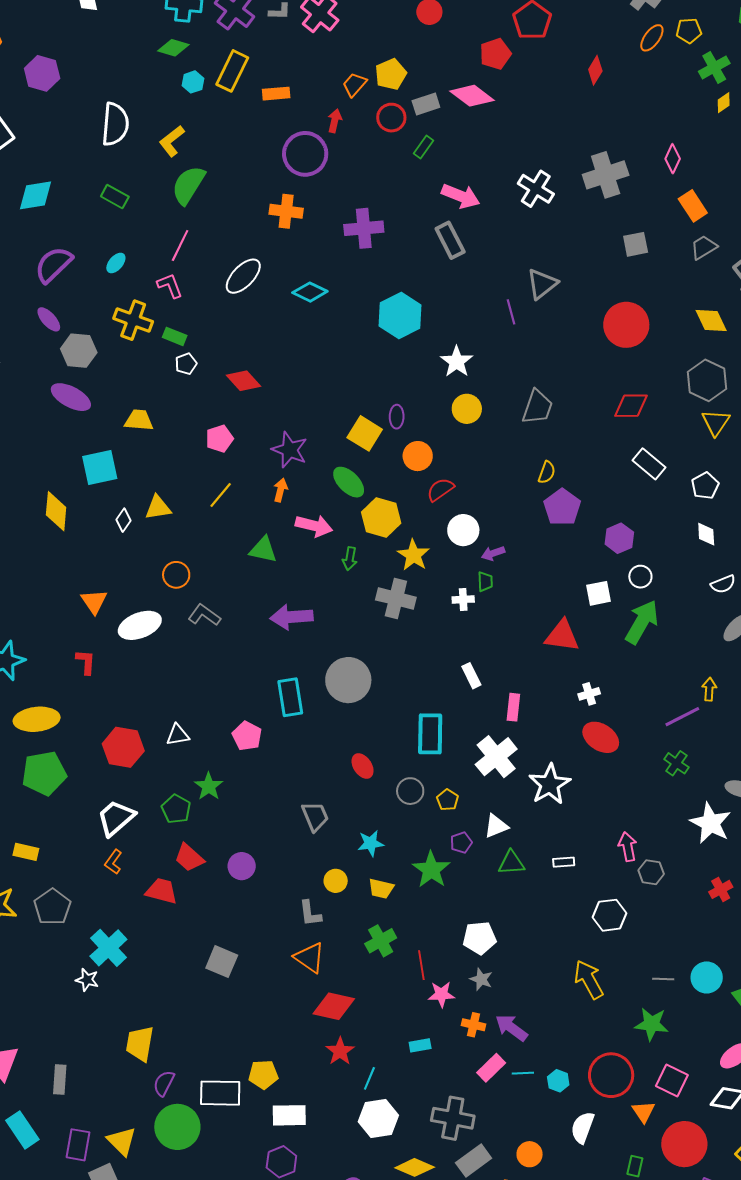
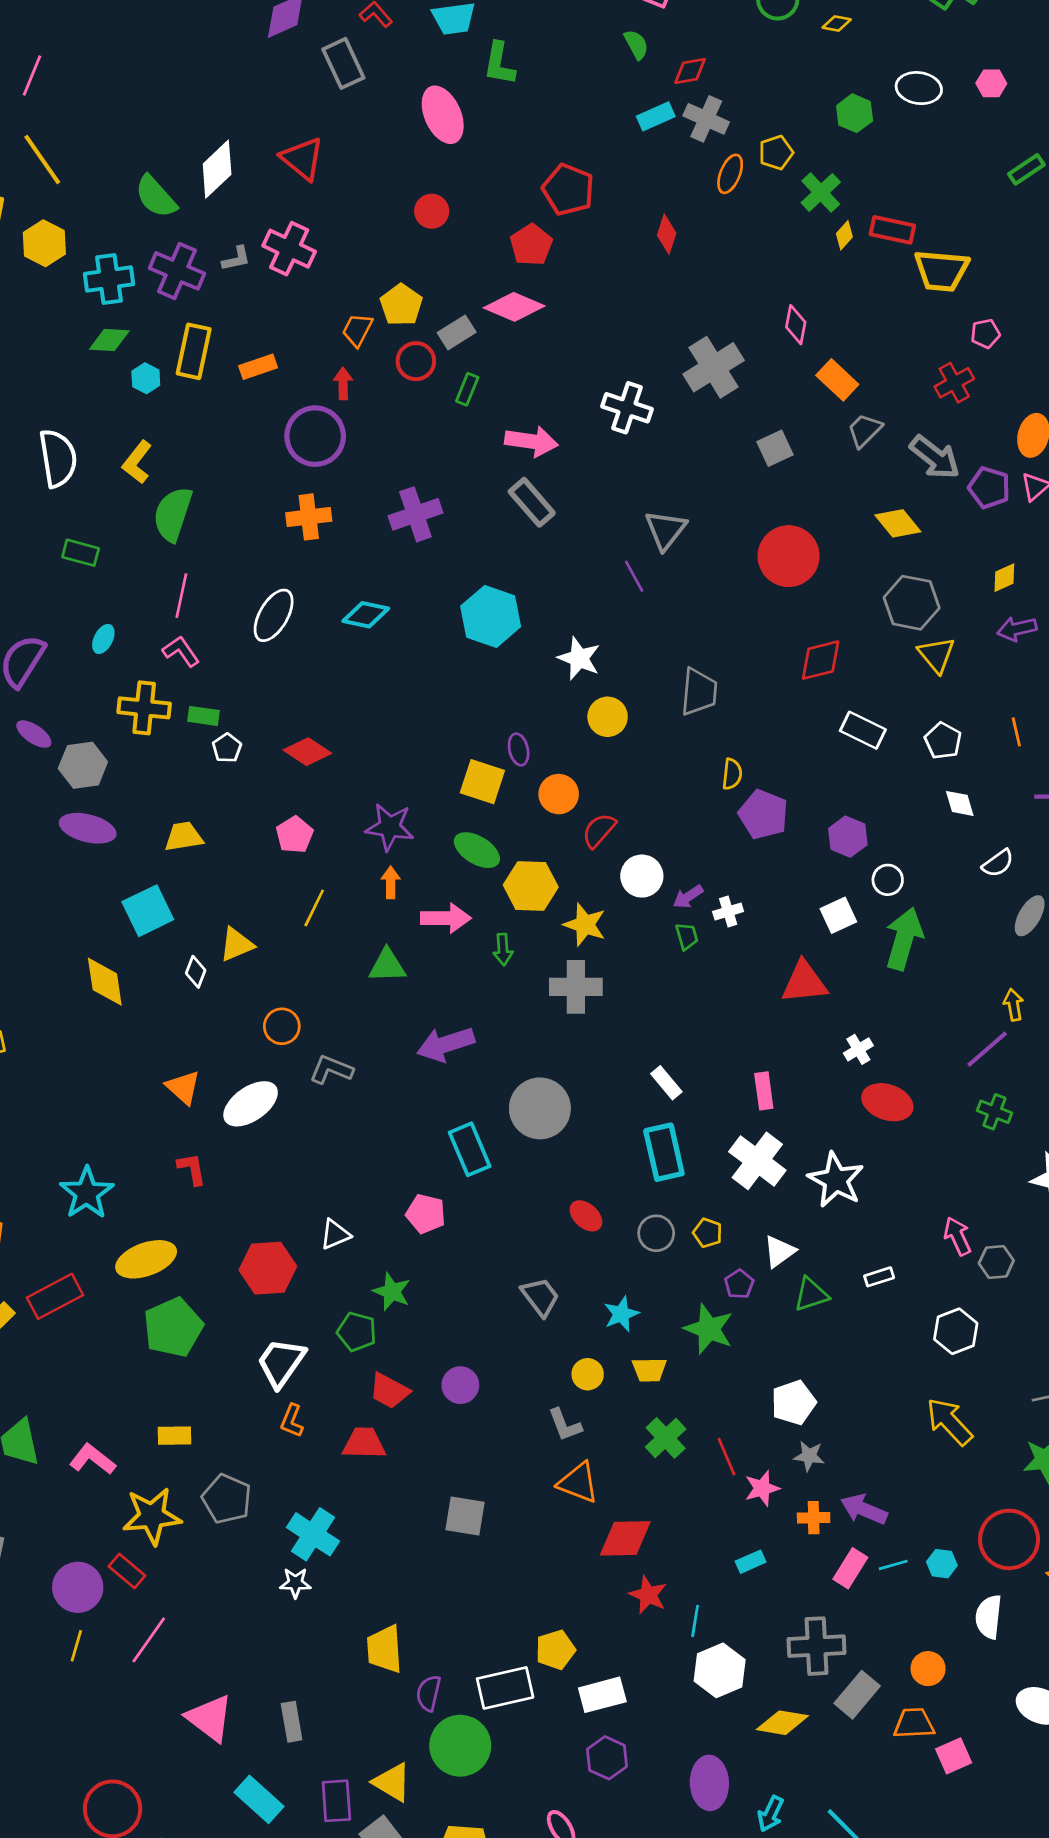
white cross: (463, 599) -> (728, 912), moved
white rectangle: (471, 676) -> (666, 1083), moved

